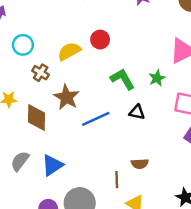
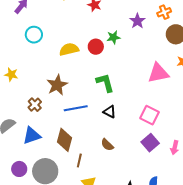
brown cross: (41, 73) -> (35, 105), moved
green star: (157, 78) -> (113, 37), moved
brown diamond: (36, 117) -> (64, 140), moved
brown semicircle: (140, 164) -> (107, 145), moved, turned 32

